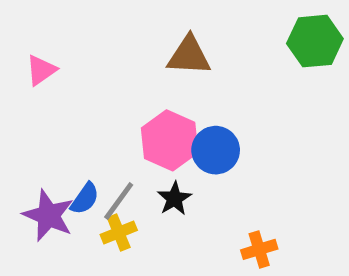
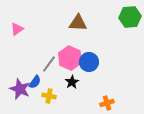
gray line: (119, 201) -> (49, 64), moved
yellow cross: (119, 232) -> (49, 96), turned 32

